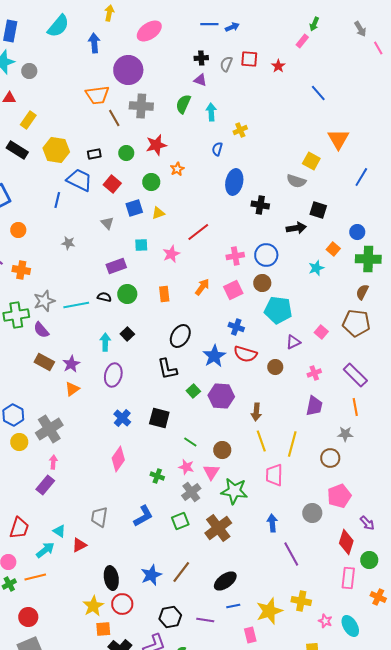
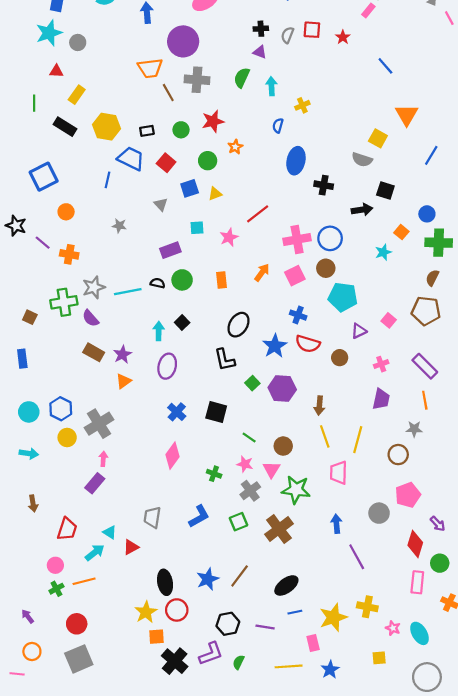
pink cross: (235, 256) -> (297, 239), size x1.4

